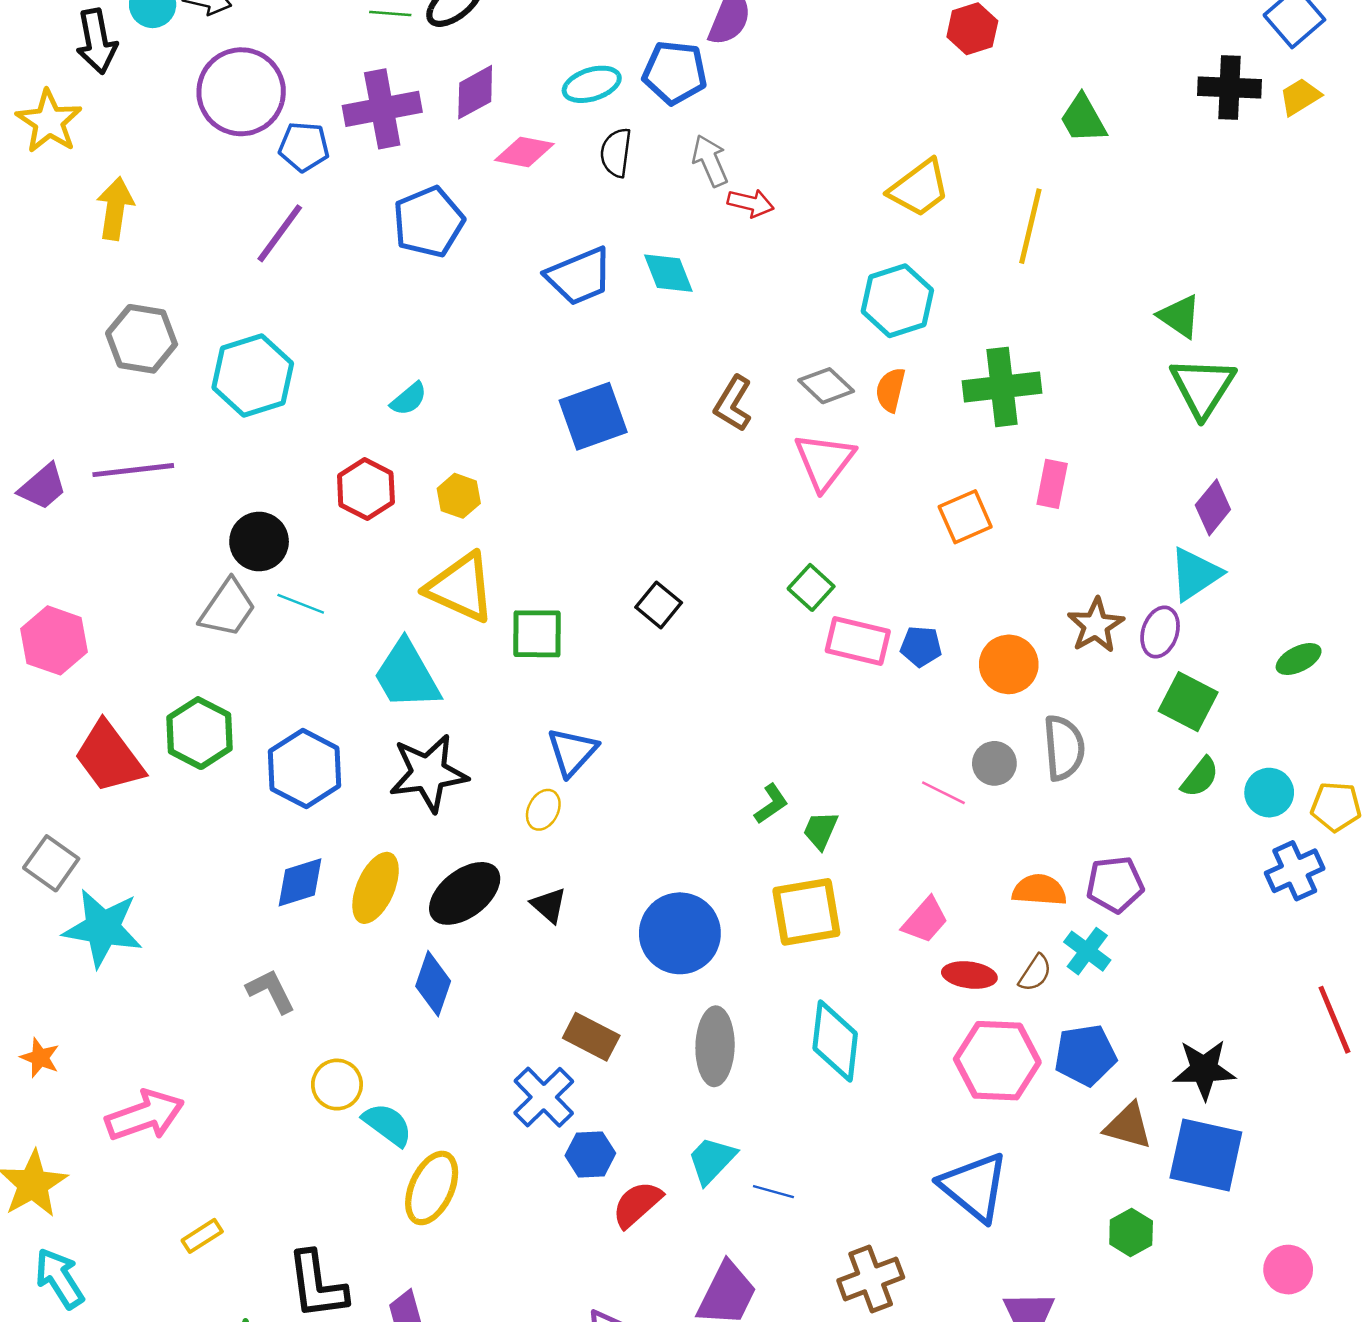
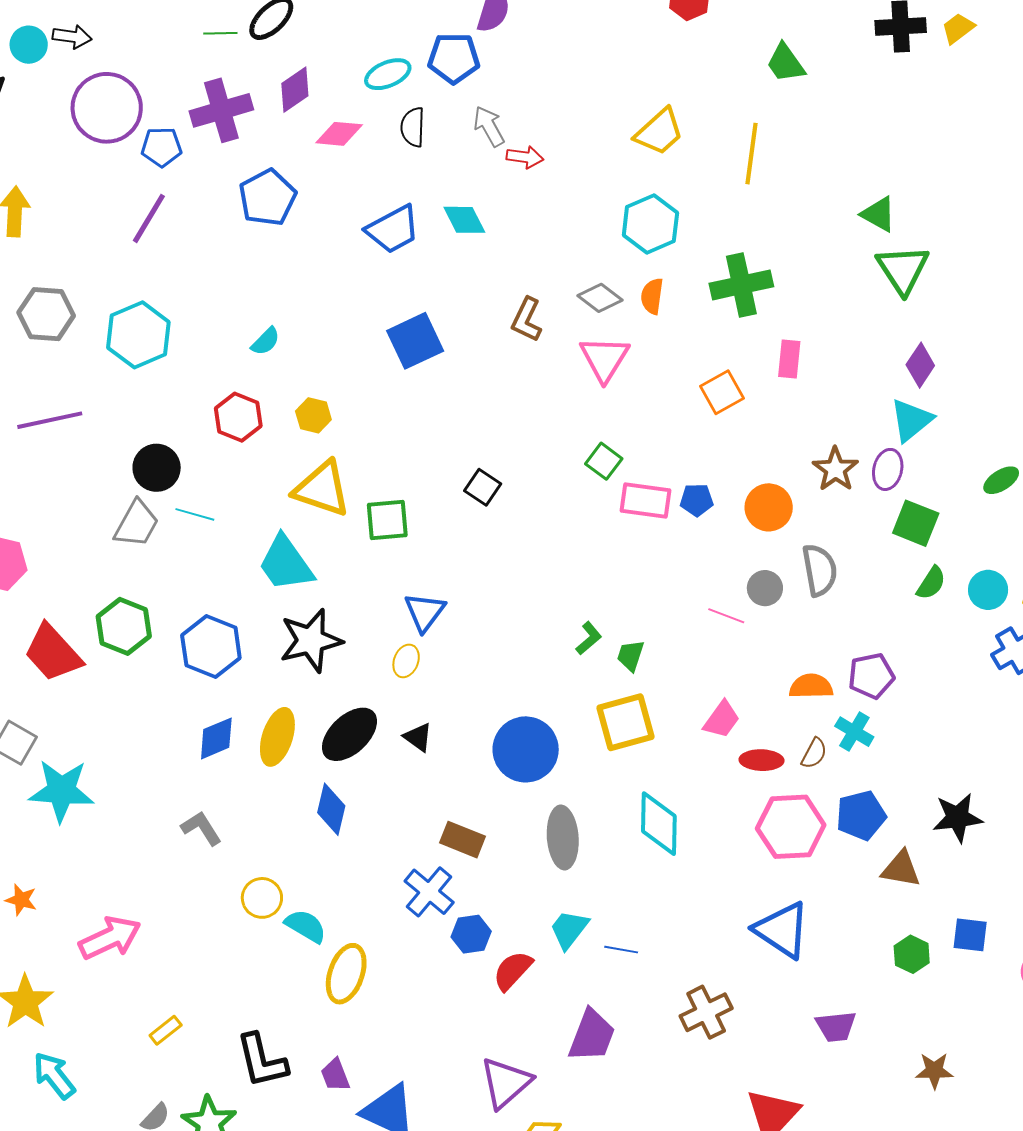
blue square: (1206, 1155) -> (970, 935), moved, size x0.6

